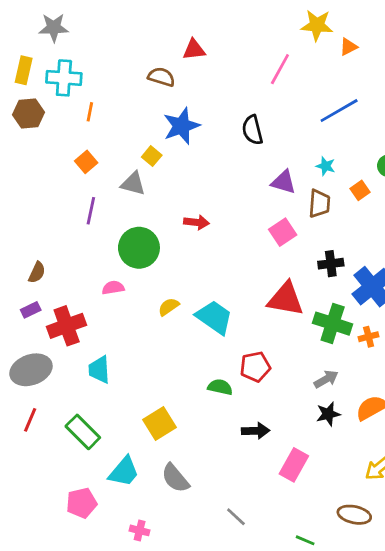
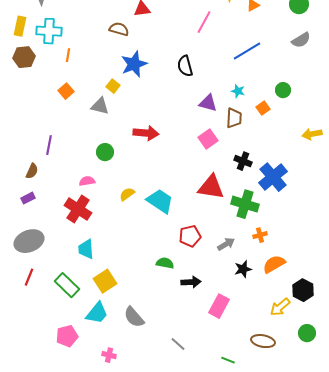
purple line: (91, 211) -> (49, 145), moved
red arrow: (196, 222) -> (146, 133), size x1.4
green circle: (139, 248) -> (105, 152), size x0.6
black cross: (331, 264) -> (243, 161), turned 30
red cross: (67, 326) -> (78, 209), moved, turned -36
orange cross: (369, 337) -> (260, 235), moved
cyan trapezoid: (99, 370) -> (86, 249), moved
gray arrow: (326, 379) -> (226, 244), moved
green semicircle: (220, 387) -> (165, 263), moved
yellow square: (160, 424) -> (105, 281), moved

